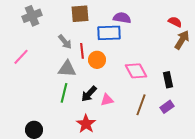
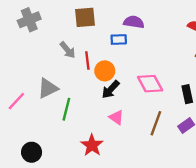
blue rectangle: (109, 33) -> (119, 40), size x0.6
pink line: (21, 57) -> (16, 101), moved
gray triangle: (67, 69) -> (48, 88), moved, turned -30
black arrow: (89, 94) -> (111, 89), moved
pink triangle: (107, 100) -> (116, 117), turned 48

